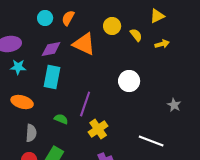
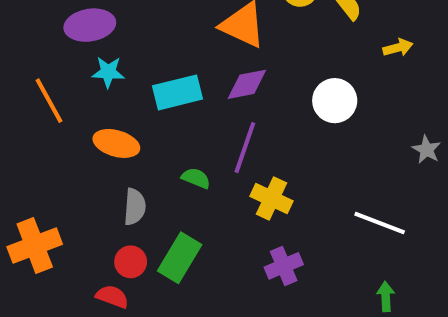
yellow arrow: (162, 44) -> (398, 48), moved
purple diamond: (51, 49) -> (247, 84), moved
cyan rectangle: (52, 77) -> (178, 92), turned 65
yellow cross: (98, 129) -> (271, 199), turned -30

